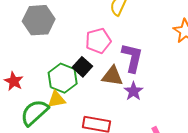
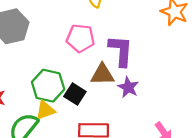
pink pentagon: (98, 41) -> (80, 38), turned 30
black square: (82, 67) -> (75, 94), moved

